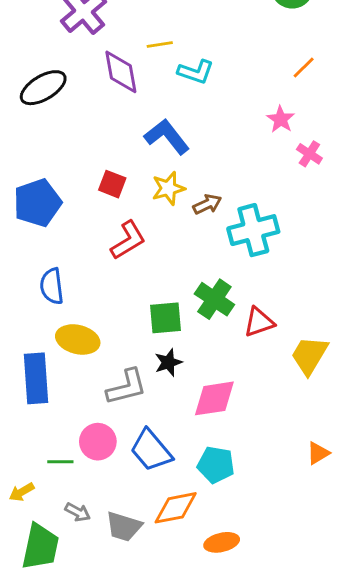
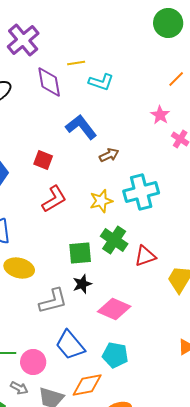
yellow star: (168, 188) -> (101, 201), moved
brown arrow: (207, 204) -> (109, 155), moved
pink diamond: (214, 398) -> (114, 309), turned 32
pink circle: (98, 442) -> (33, 362), moved

